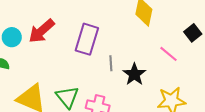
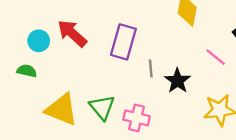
red arrow: (42, 31) -> (72, 33), turned 84

